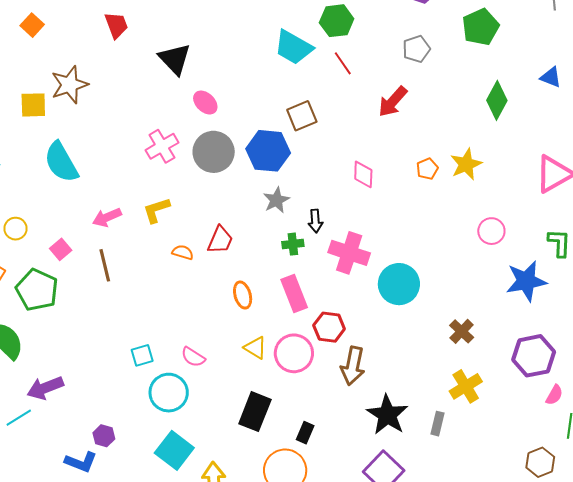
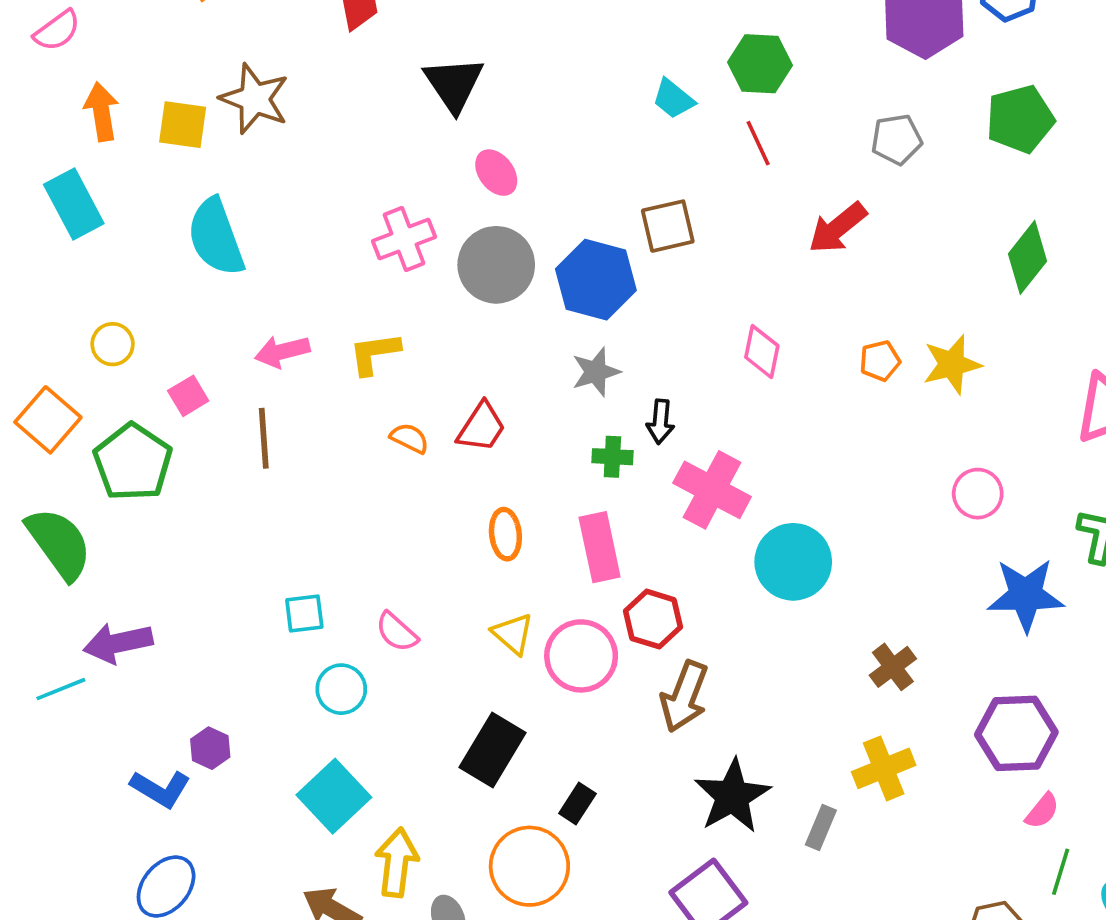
cyan trapezoid: (293, 47) -> (673, 99), size x0.6
brown star: (69, 85) -> (255, 99), turned 30
cyan circle: (169, 393) -> (341, 689), size x0.7

